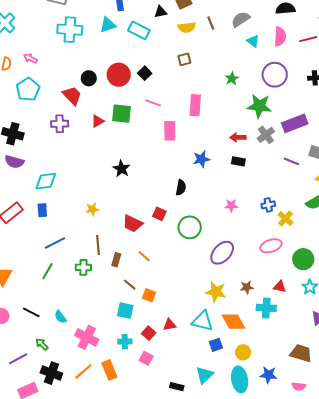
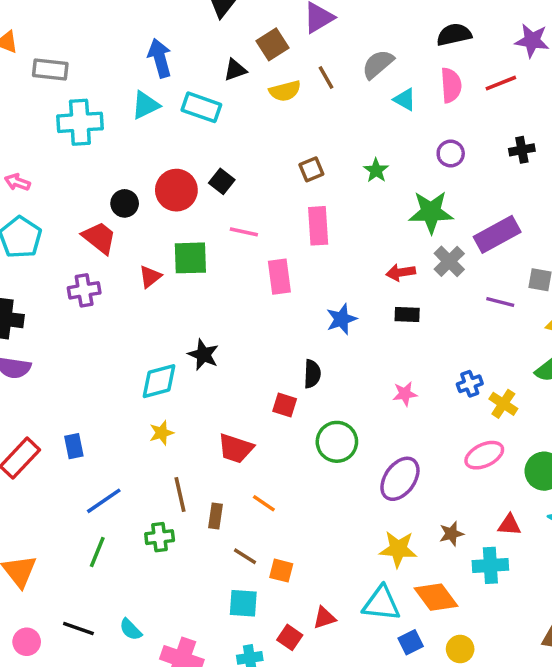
brown square: (184, 59) -> (311, 169), moved
purple circle: (275, 75) -> (451, 154), size x0.6
cyan diamond: (46, 181) -> (159, 381), moved
red square: (159, 214) -> (285, 405), moved

